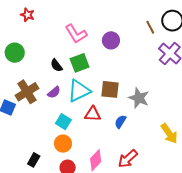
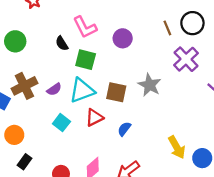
green square: (80, 63) -> (86, 60), turned 30
black semicircle: (56, 65) -> (62, 43), moved
gray star: (139, 98) -> (149, 85), moved
red triangle: (93, 114) -> (94, 118), turned -36
orange circle: (63, 144) -> (14, 135), moved

